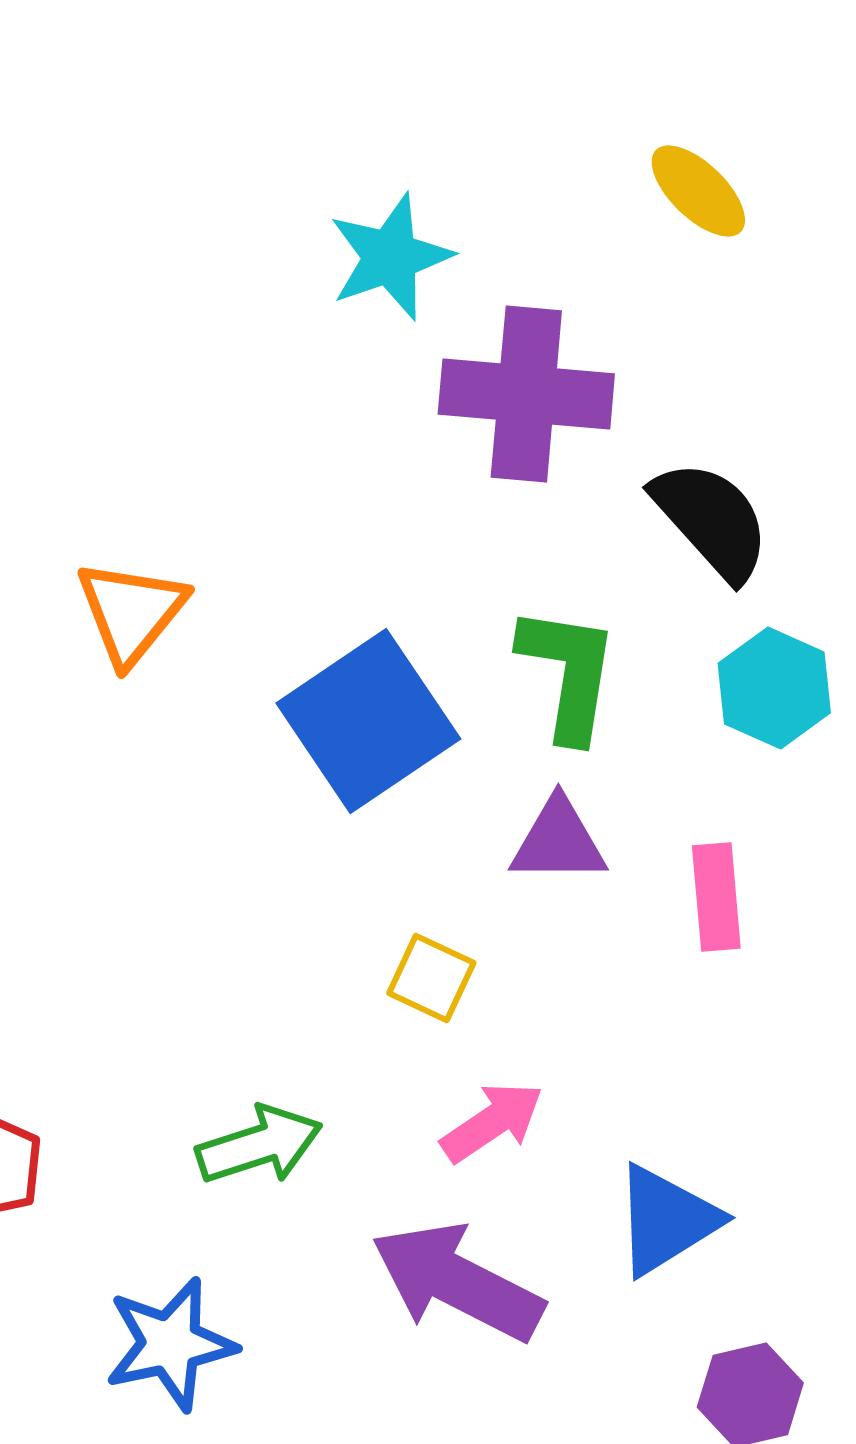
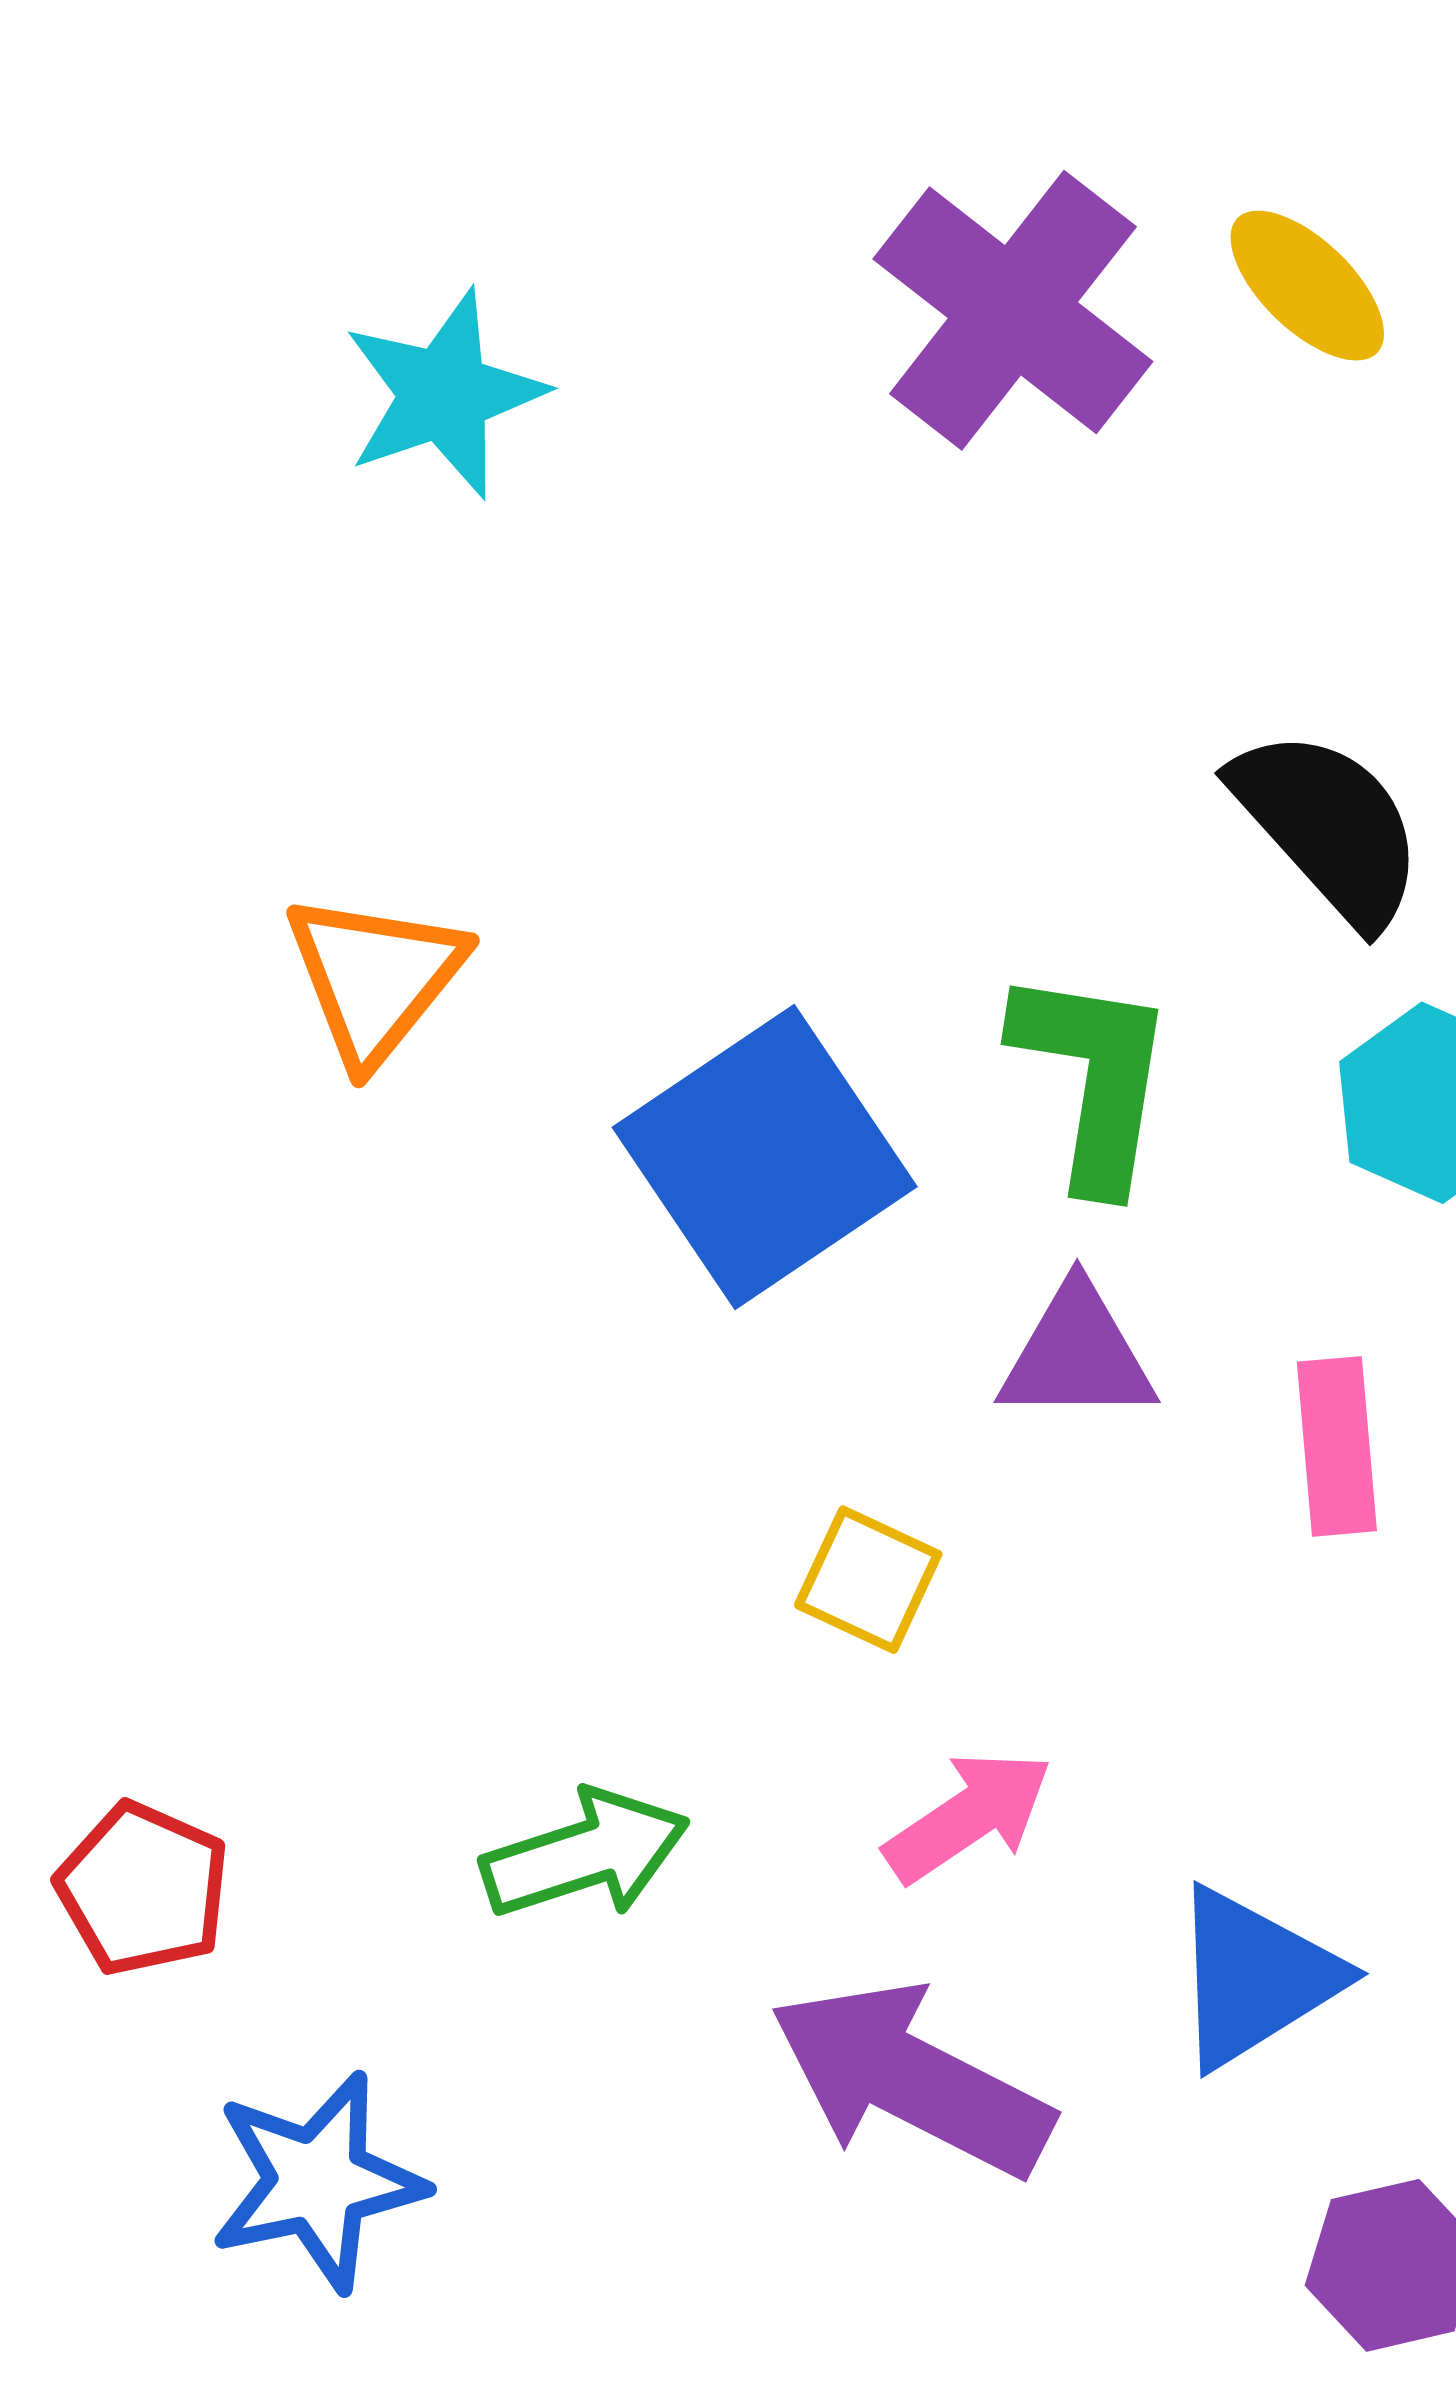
cyan star: (390, 257) -> (444, 394), moved
purple cross: (526, 394) -> (1013, 310), moved, turned 33
blue star: (170, 1344) -> (317, 2181), moved

